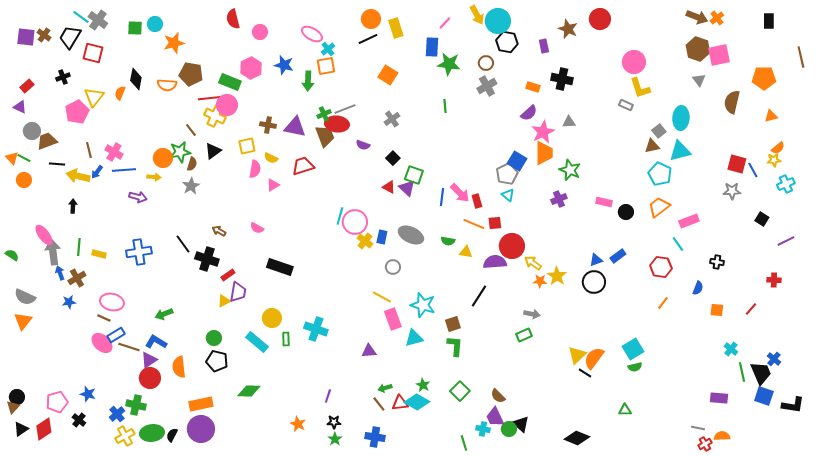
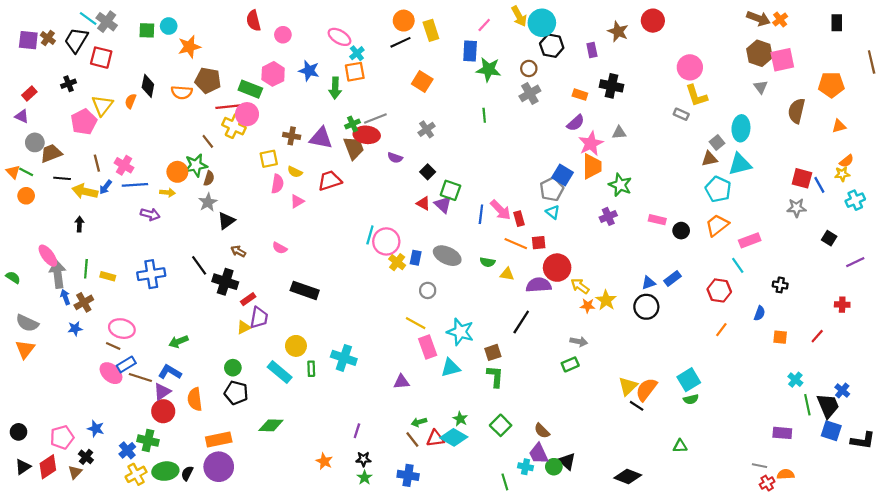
black triangle: (213, 151) -> (226, 221), moved
brown triangle: (13, 407) -> (75, 472), moved

